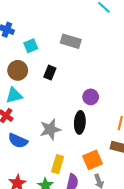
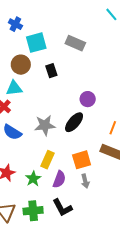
cyan square: (31, 46) -> (36, 43), size x1.5
black rectangle: (50, 73) -> (51, 71), turned -48
black ellipse: (80, 122) -> (74, 122), turned 30

